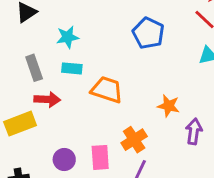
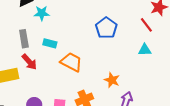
cyan star: (68, 37) -> (42, 13), moved
red arrow: (47, 99) -> (29, 62), turned 36

